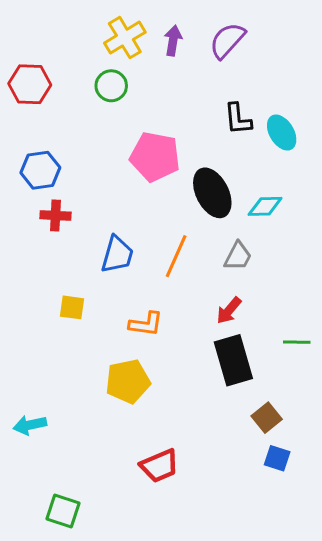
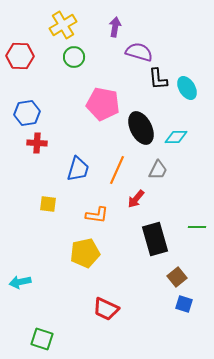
yellow cross: (125, 38) -> (63, 25), moved
purple semicircle: (227, 41) -> (139, 52), moved, turned 64
red arrow: (229, 310) -> (136, 199), moved
red trapezoid: (159, 466) -> (106, 309), turned 48

